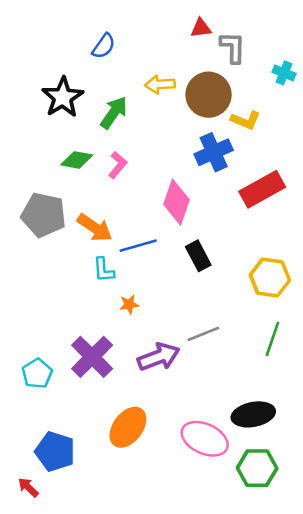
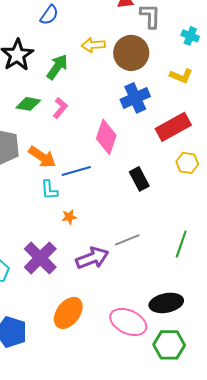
yellow L-shape: (246, 120) -> (181, 76), moved
black rectangle: (198, 256) -> (139, 179), moved
yellow hexagon: (270, 278) -> (187, 163), moved, size x0.7

